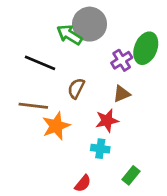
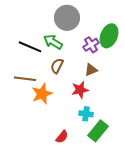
green arrow: (69, 35) -> (53, 42), moved
cyan cross: (100, 149) -> (86, 114), moved
green rectangle: (131, 175) -> (98, 131), size x1.5

